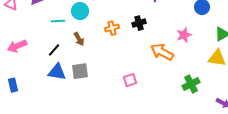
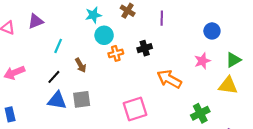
cyan circle: (80, 11) -> (104, 35), moved
cyan line: (58, 21) -> (58, 46), turned -64
pink star: (184, 35) -> (202, 61), moved
pink square: (130, 80) -> (135, 109), size x1.6

